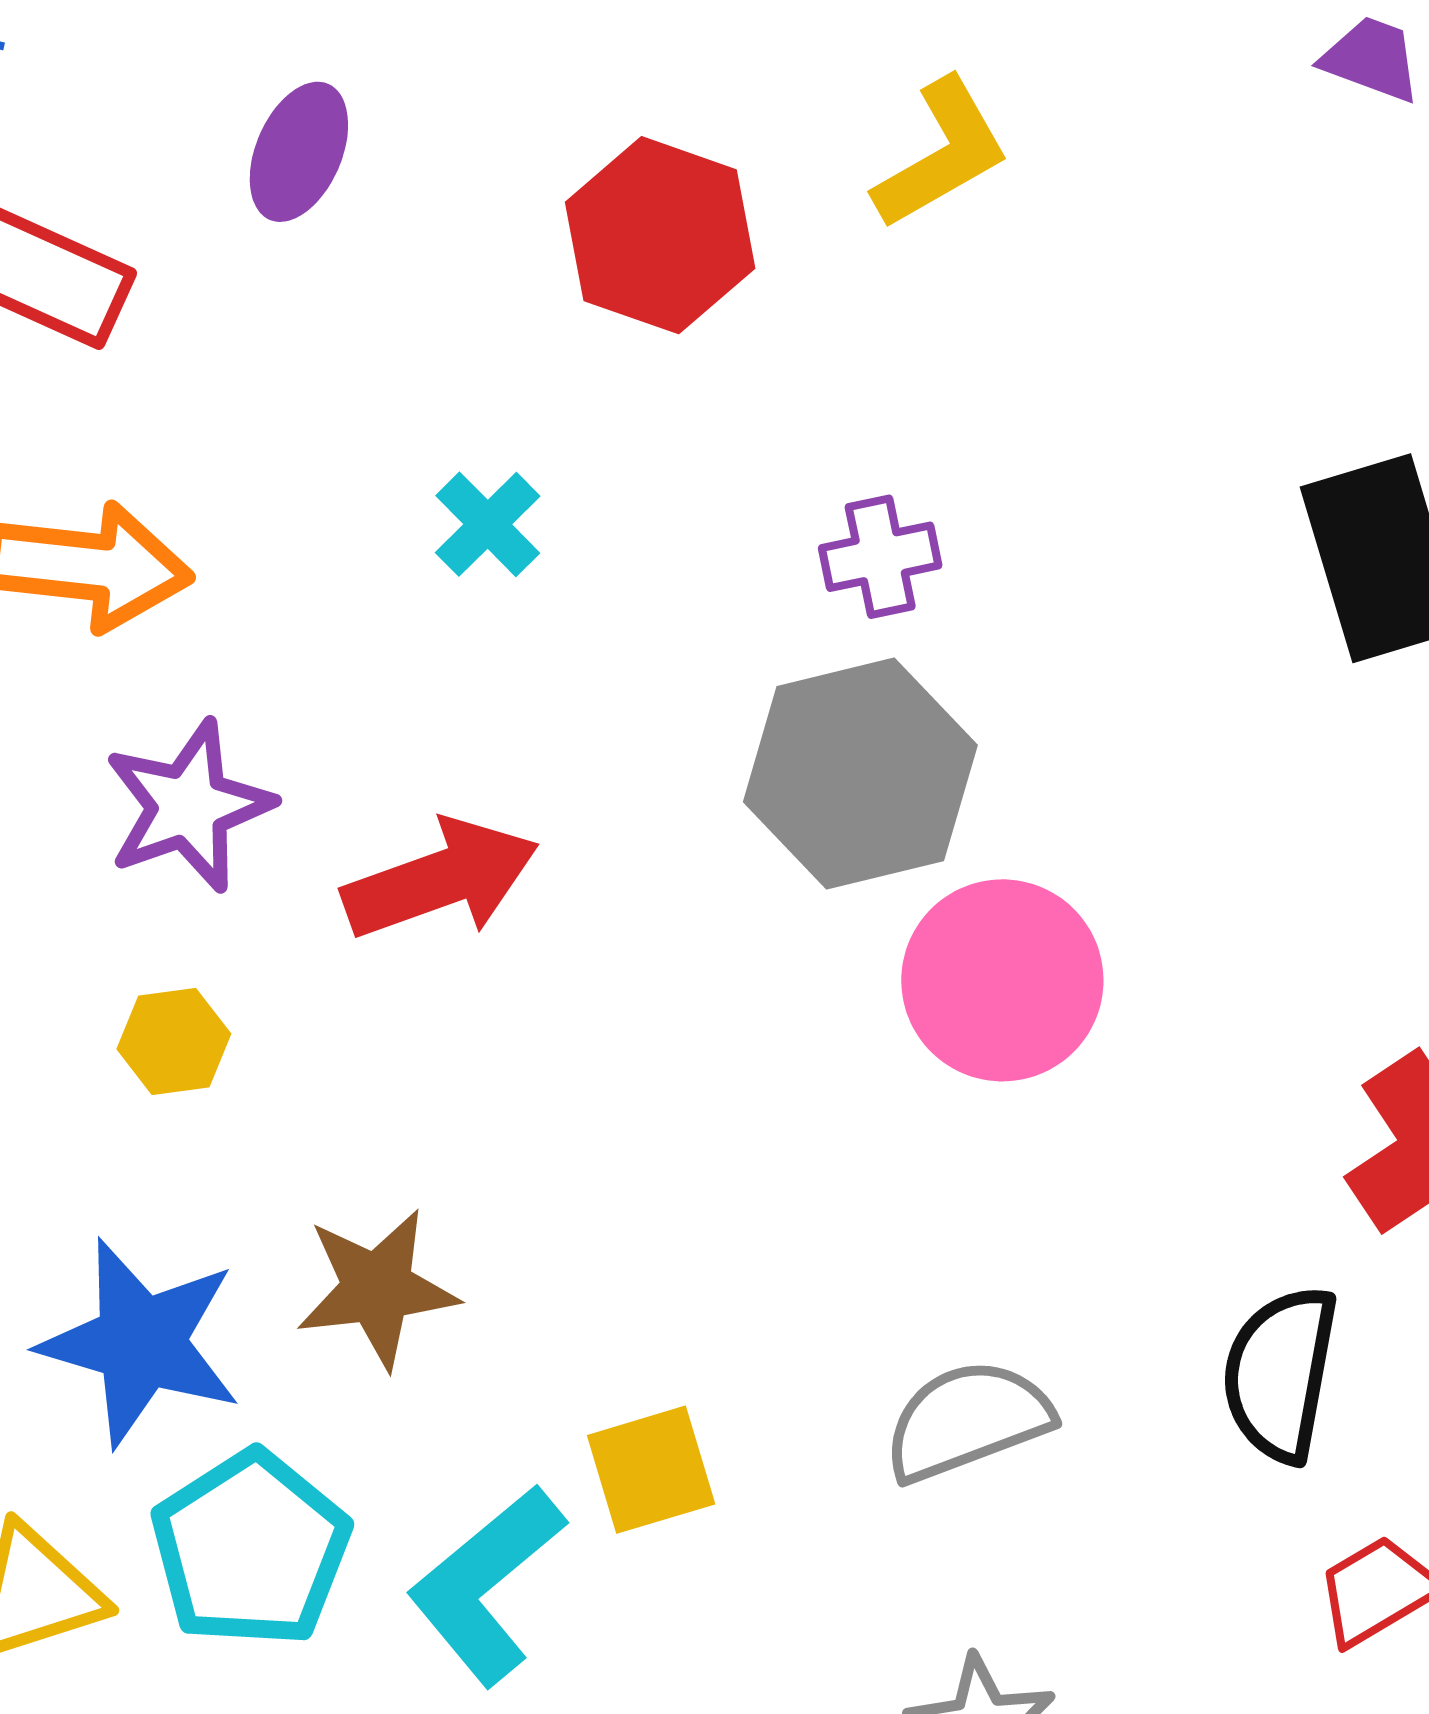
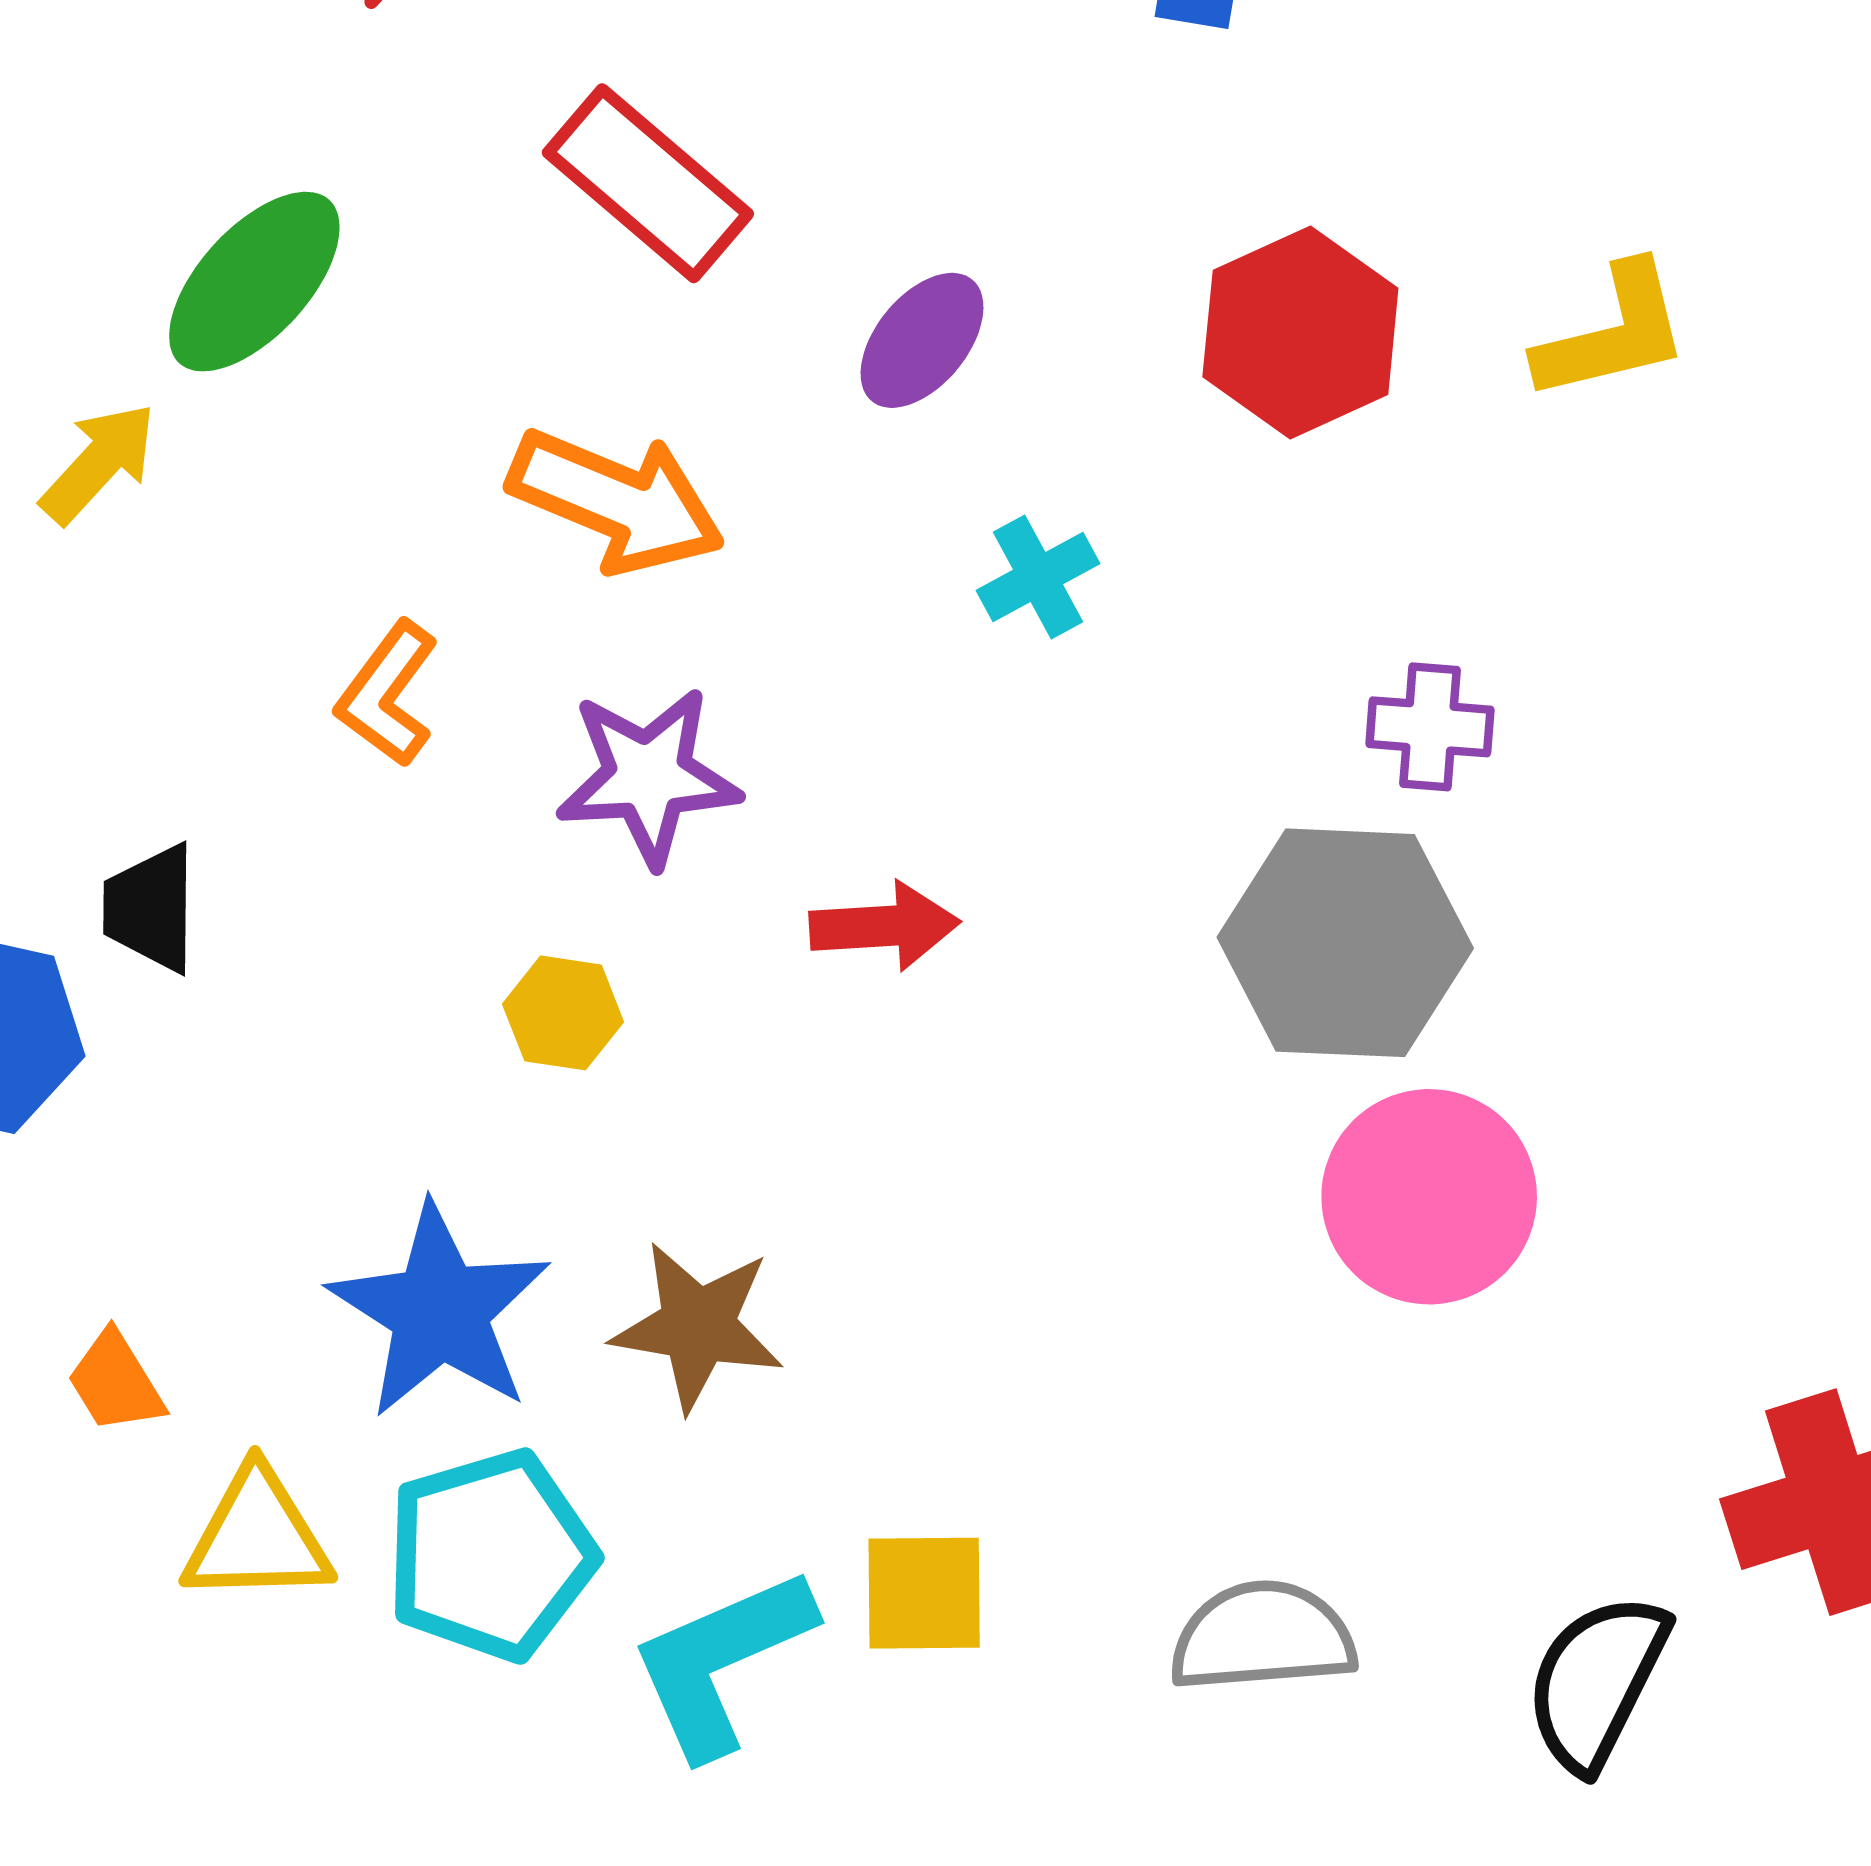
purple ellipse: (299, 152) -> (922, 340), moved
red arrow: (441, 879) -> (884, 926), size x0.7

